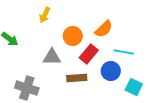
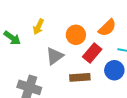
yellow arrow: (45, 15) -> (38, 27), moved
gray triangle: (52, 57) -> (55, 56), turned -36

